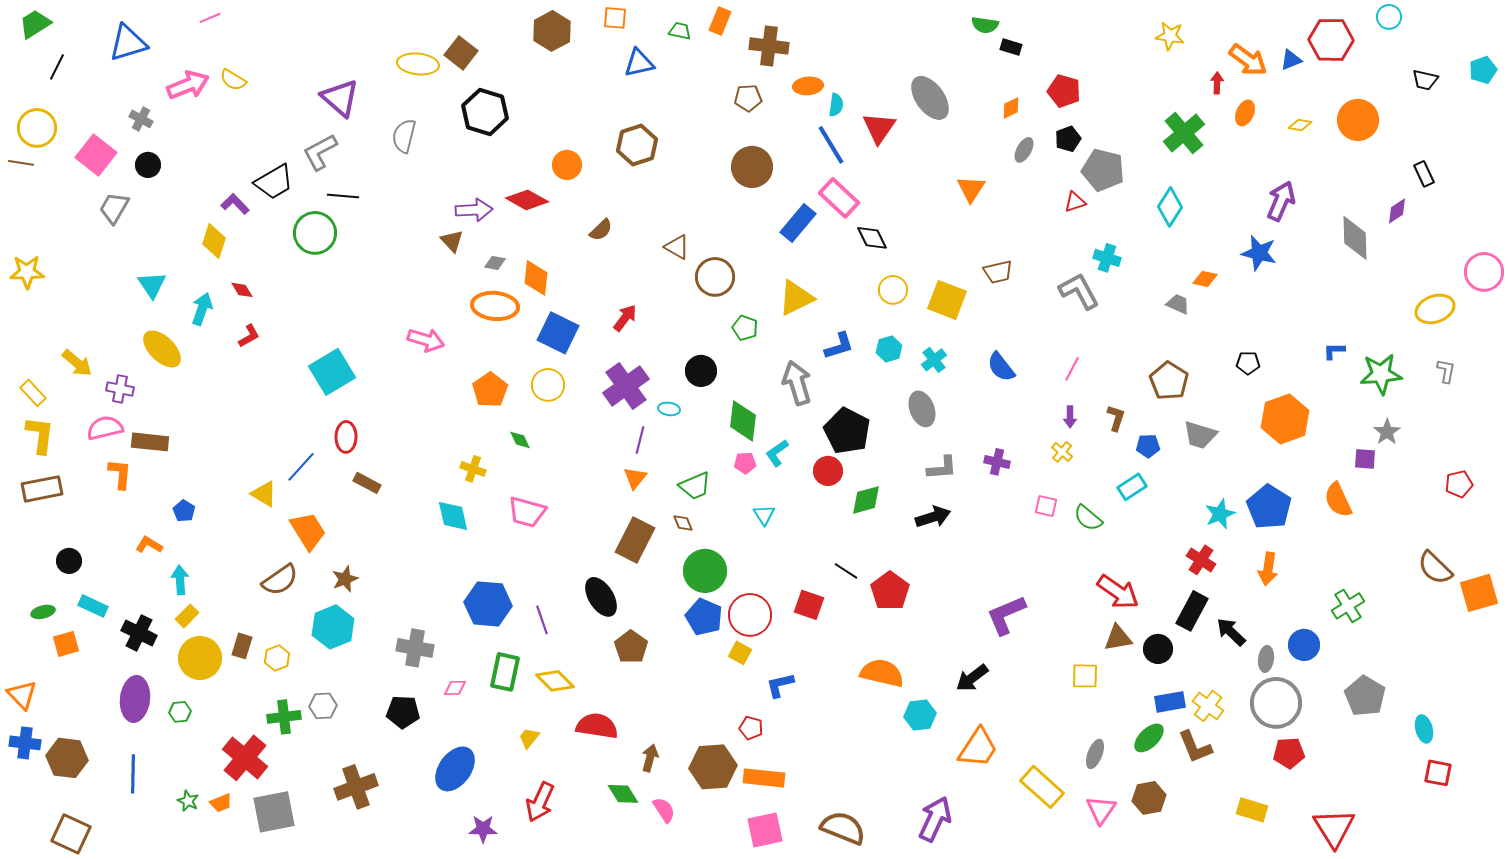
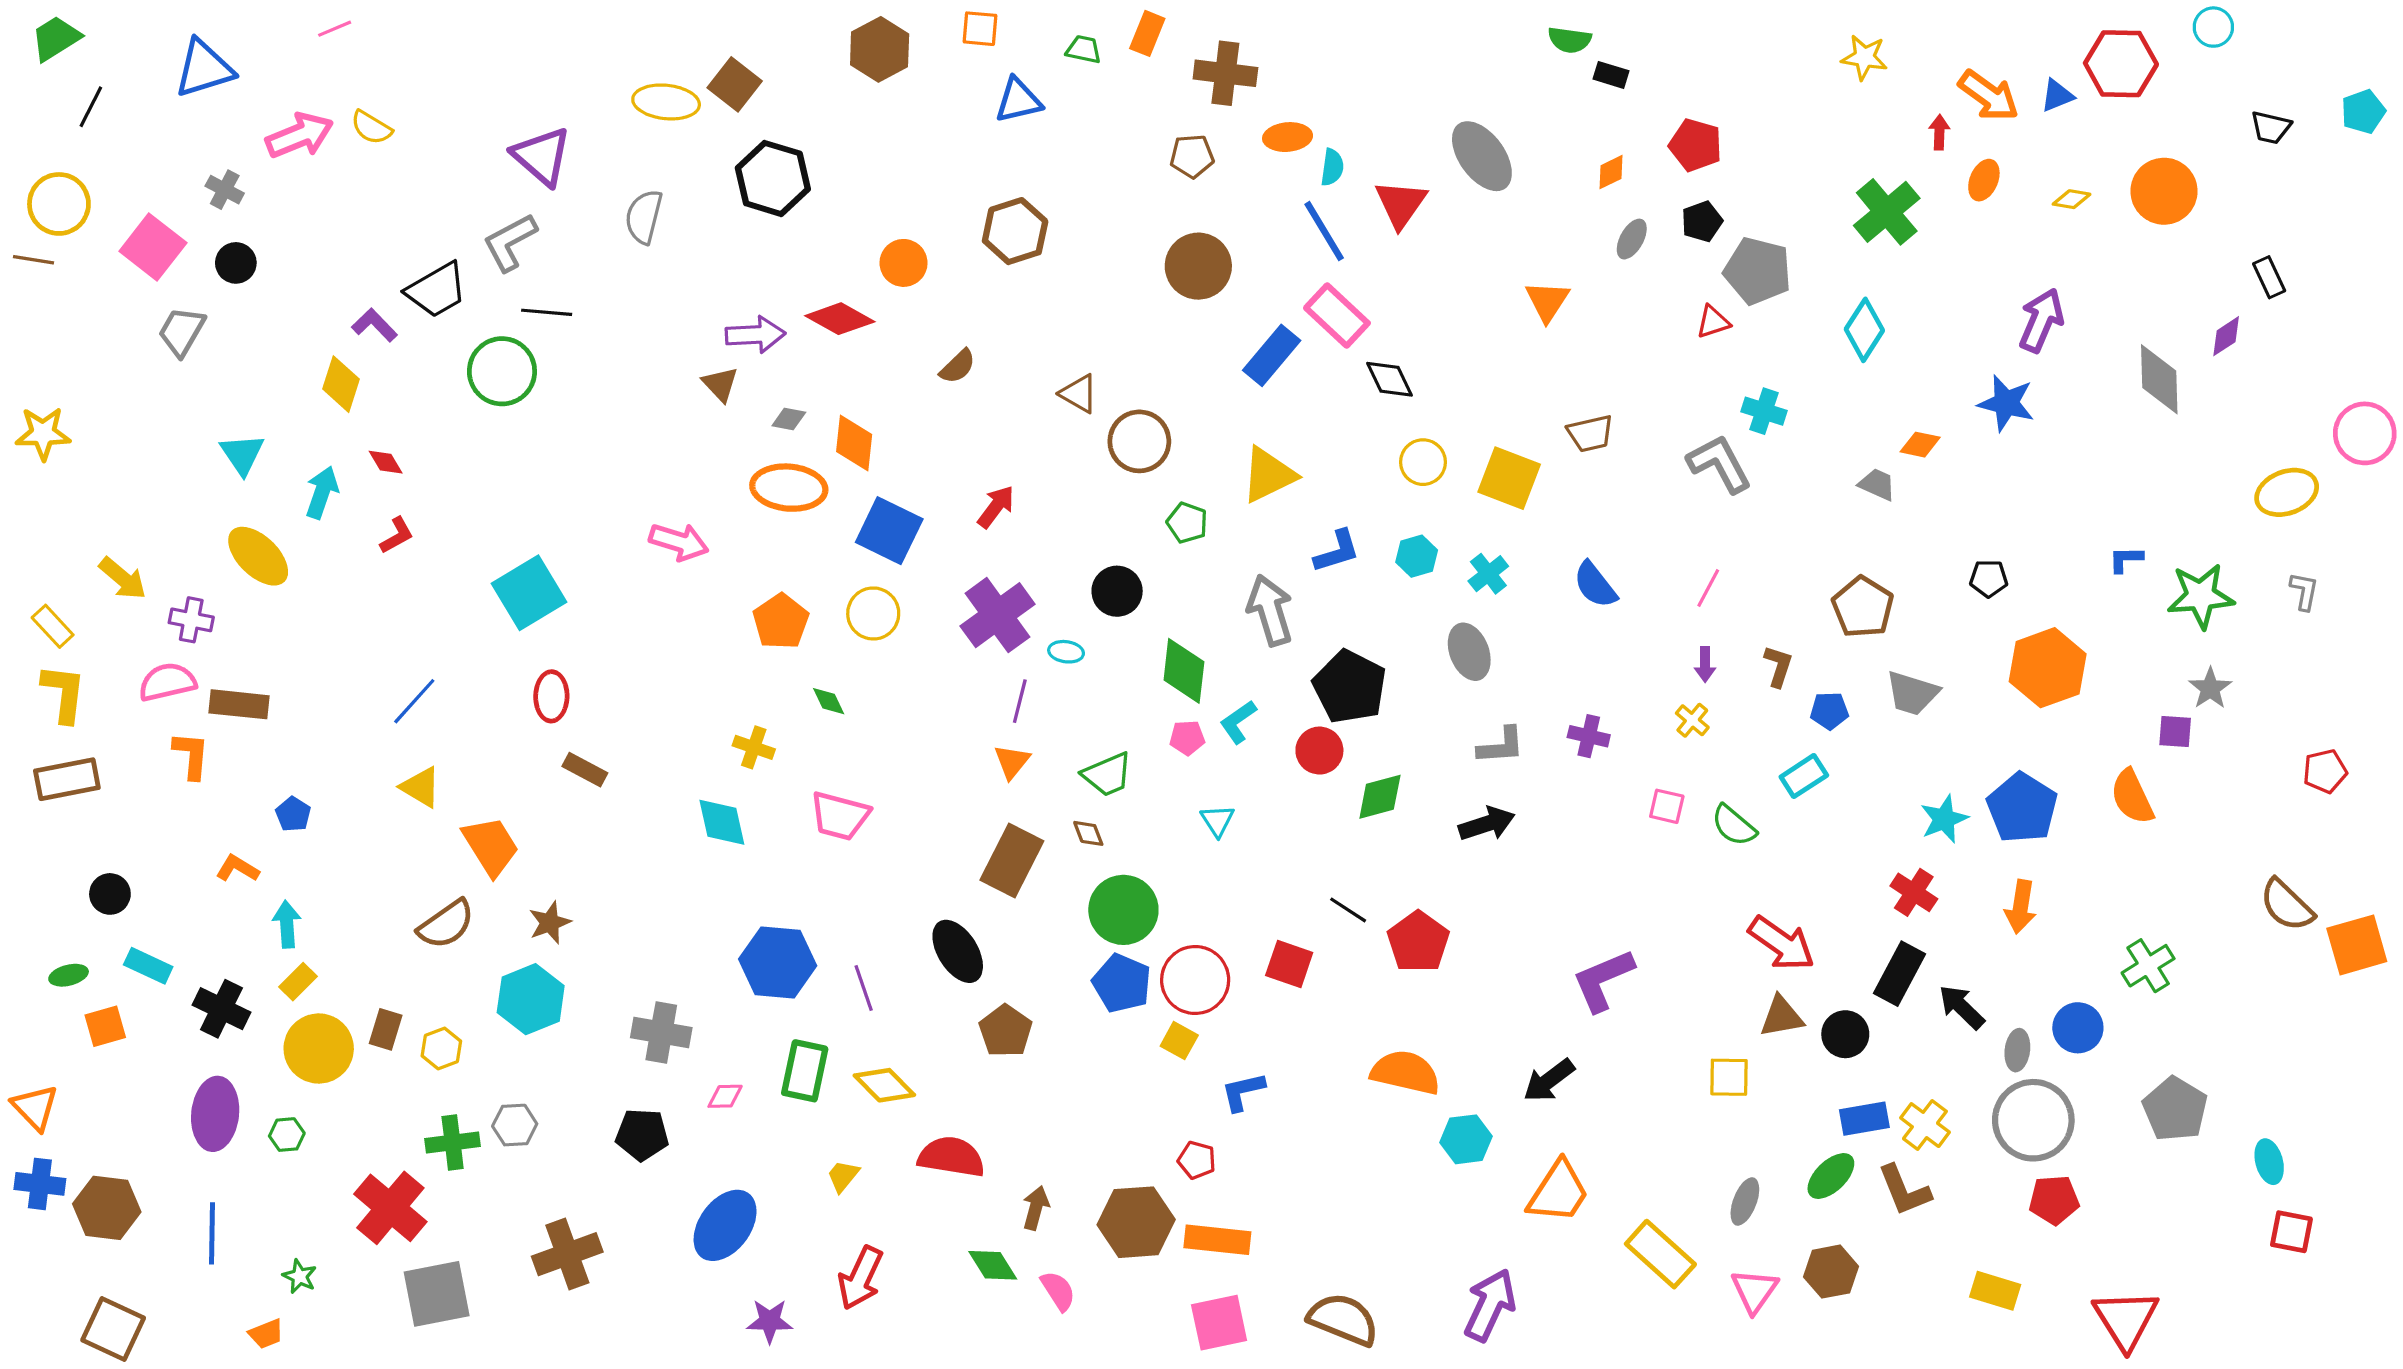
blue line: (301, 467) -> (414, 701), moved
orange trapezoid: (221, 803) -> (266, 1334), moved

